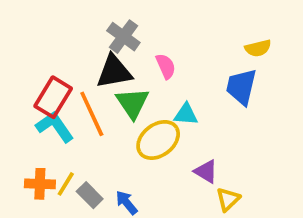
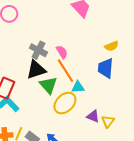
pink semicircle: (166, 66) -> (62, 52), moved
orange line: (92, 114) -> (65, 71), moved
yellow triangle: (228, 199) -> (108, 121), moved

